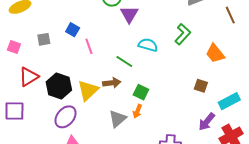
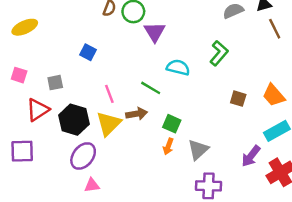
gray square: (44, 39) -> (55, 83), moved
pink line: (89, 46) -> (109, 94), moved
orange trapezoid: (215, 53) -> (274, 95), moved
brown square: (201, 86) -> (238, 99), moved
gray triangle: (118, 119) -> (198, 150), moved

